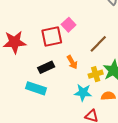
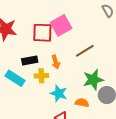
pink square: (69, 25) -> (61, 25), size x1.5
yellow cross: (96, 74) -> (41, 76), moved

